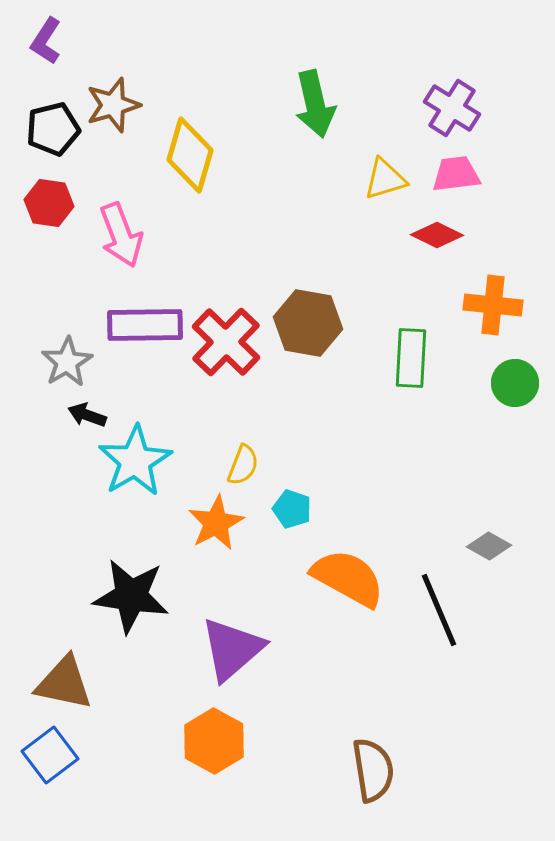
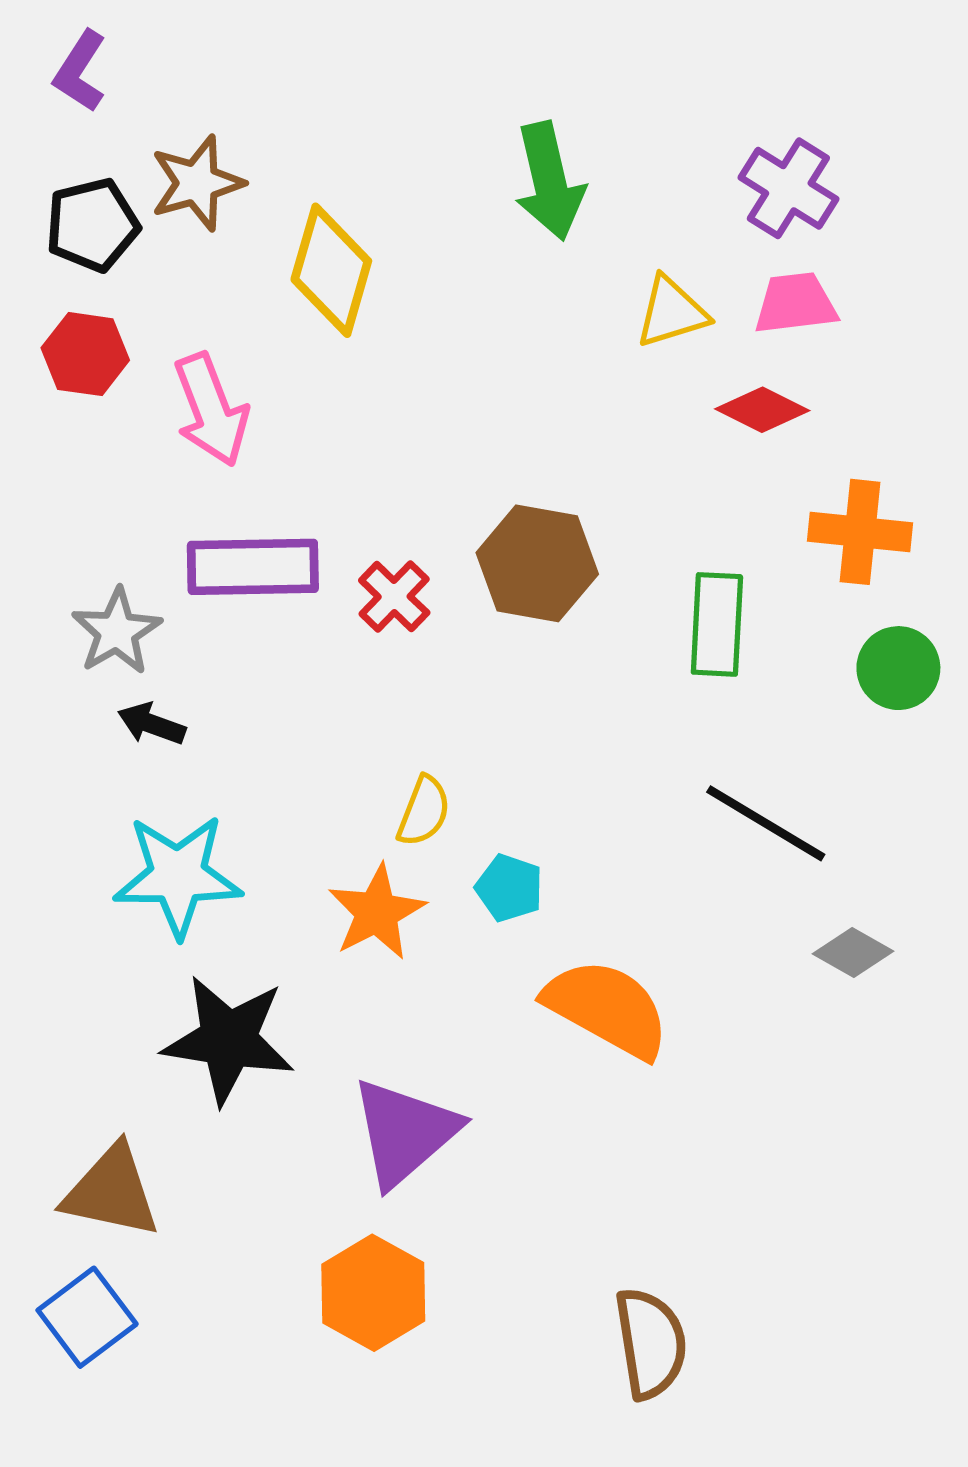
red cross: (226, 342) -> (394, 597), size x0.6
cyan star: (135, 461) -> (178, 876), moved, turned 30
black line: (439, 610) -> (766, 823), moved, turned -36

